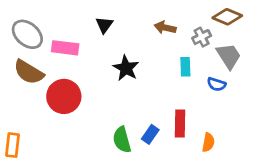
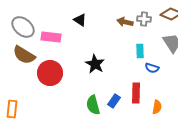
black triangle: (104, 25) -> (80, 20), turned -32
gray cross: (202, 37) -> (144, 19), moved, turned 32
black star: (126, 68) -> (95, 64), moved
blue semicircle: (216, 84) -> (152, 68), moved

